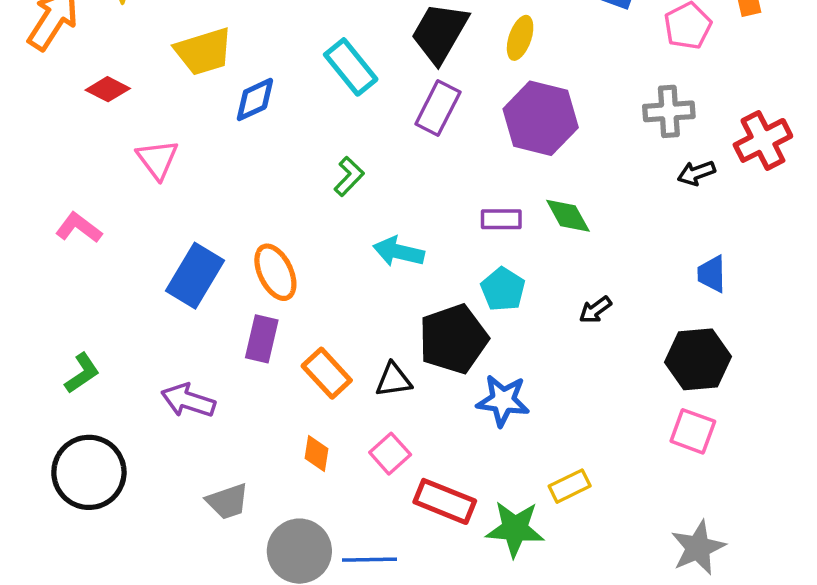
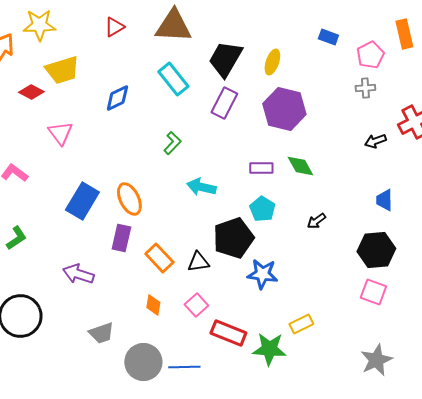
yellow trapezoid: (204, 52) -> (62, 70), moved
gray cross: (669, 111) -> (365, 88), moved, size x0.7
green L-shape: (82, 373) -> (16, 238), moved

